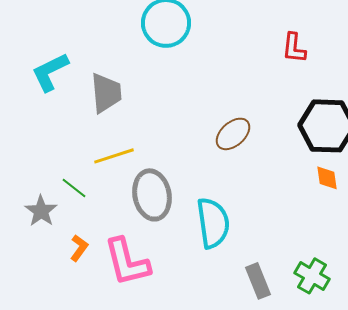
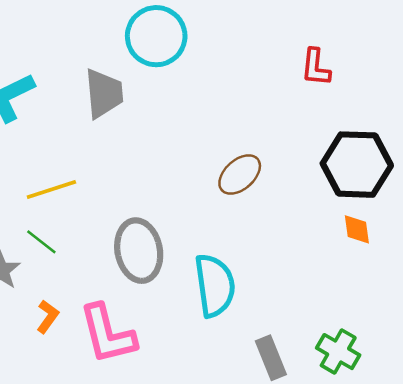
gray trapezoid: (106, 93) -> (104, 93), moved
yellow line: (114, 156) -> (51, 189), moved

